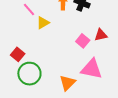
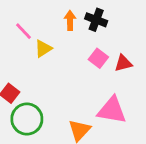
pink square: (83, 41) -> (98, 58), moved

